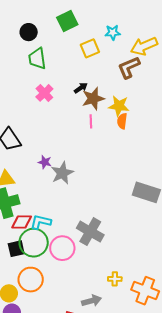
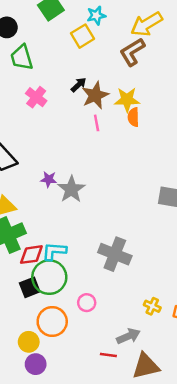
cyan star: (113, 32) -> (96, 15), moved
pink circle: (62, 248) -> (87, 303), moved, size x0.6
yellow cross: (115, 279) -> (152, 306), turned 32

